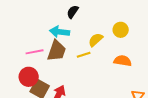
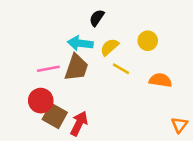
yellow circle: (121, 30) -> (148, 41), moved
yellow semicircle: (96, 40) -> (110, 47), moved
yellow line: (84, 55) -> (121, 69), moved, turned 48

